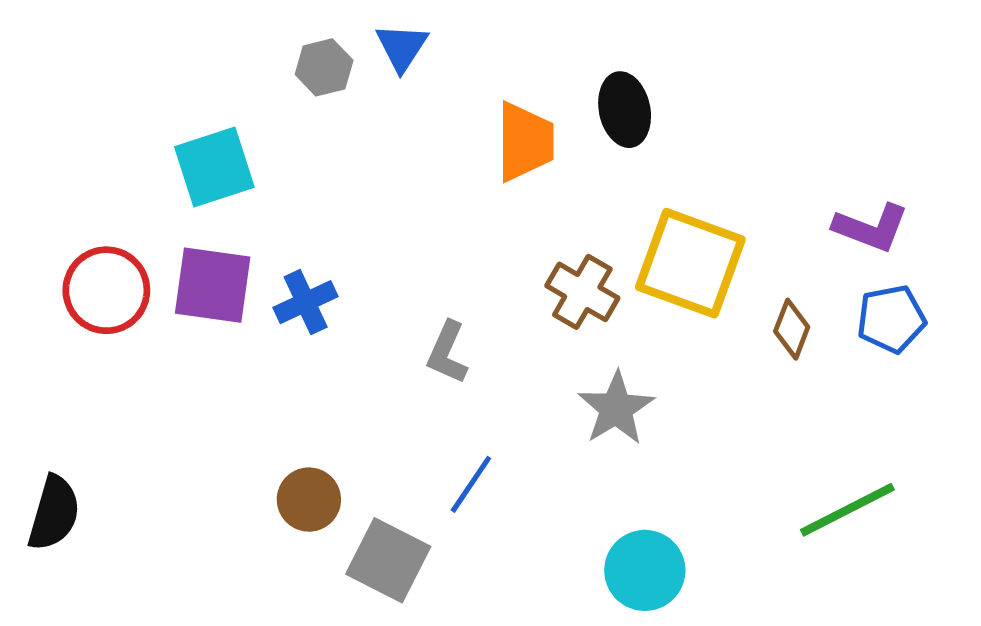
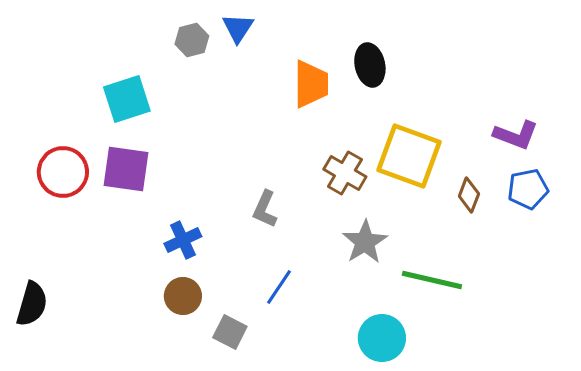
blue cross: (306, 302) -> (183, 240), moved
green line: (847, 510) -> (432, 280), moved, turned 40
gray square: (388, 560) -> (230, 332), size x0.7

